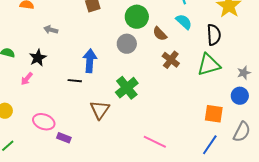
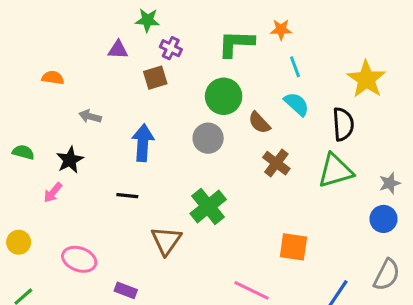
blue arrow: (90, 61) -> (143, 143), moved
orange square: (214, 114) -> (293, 247), moved
purple rectangle: (64, 138) -> (126, 290), moved

